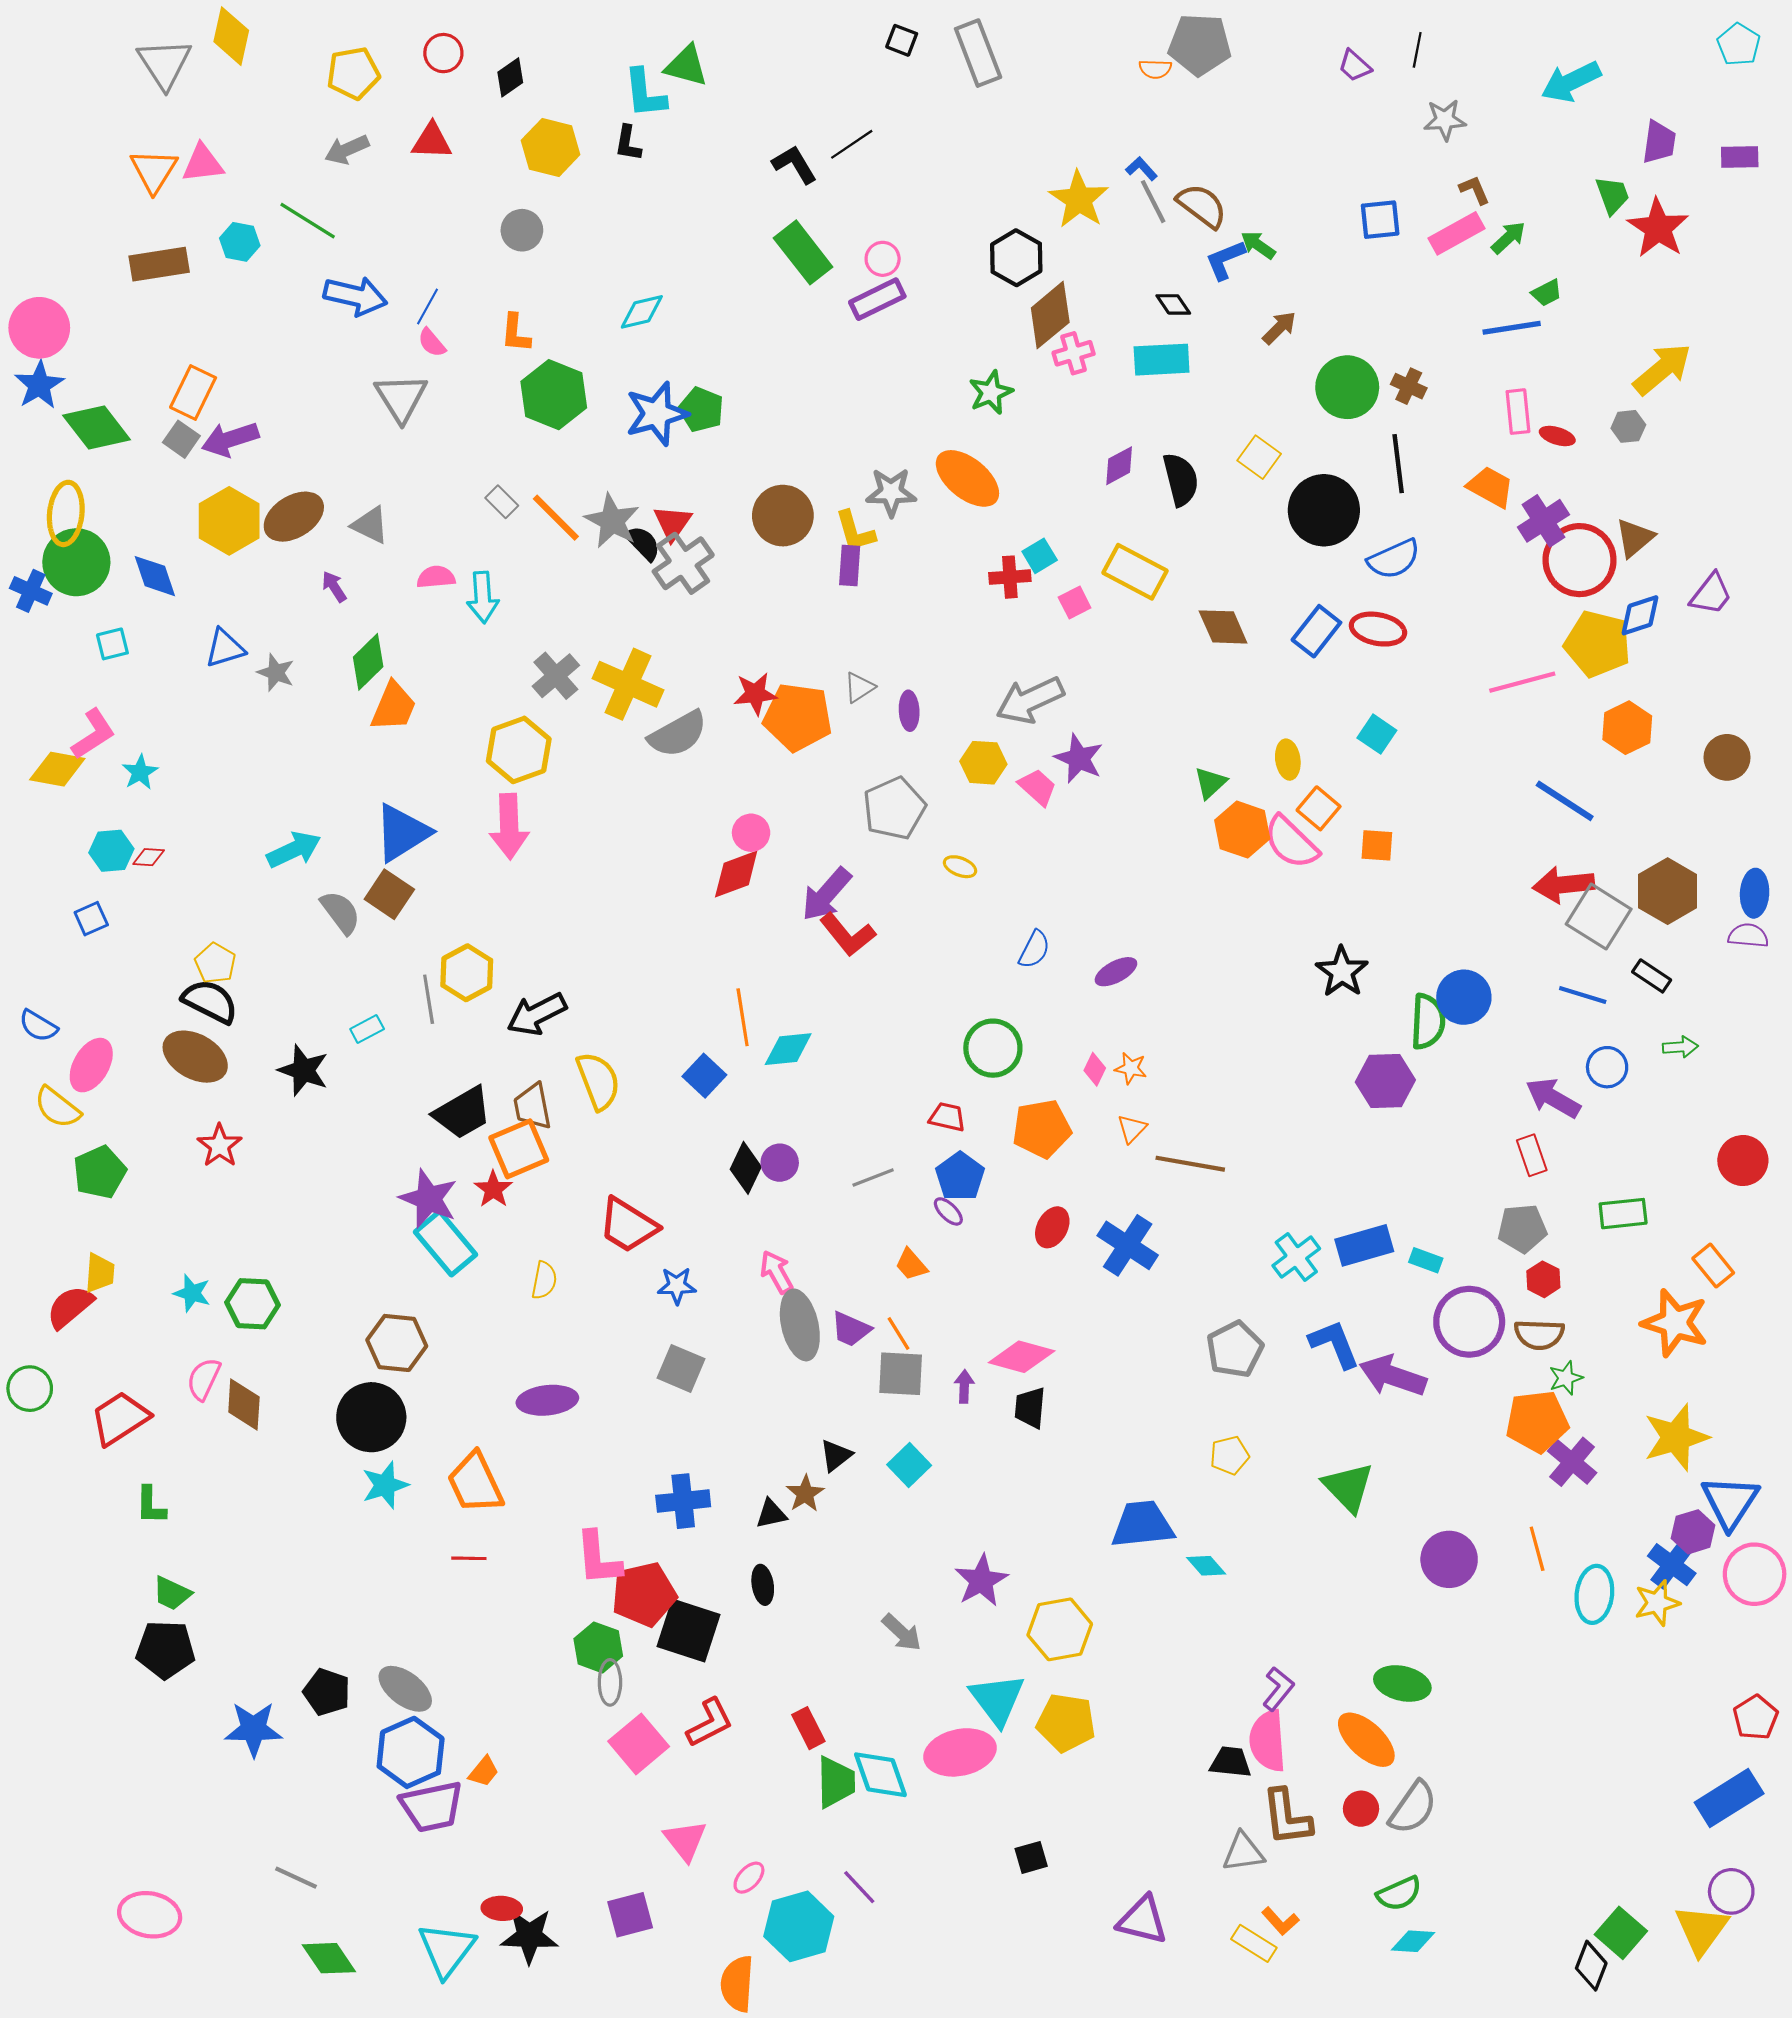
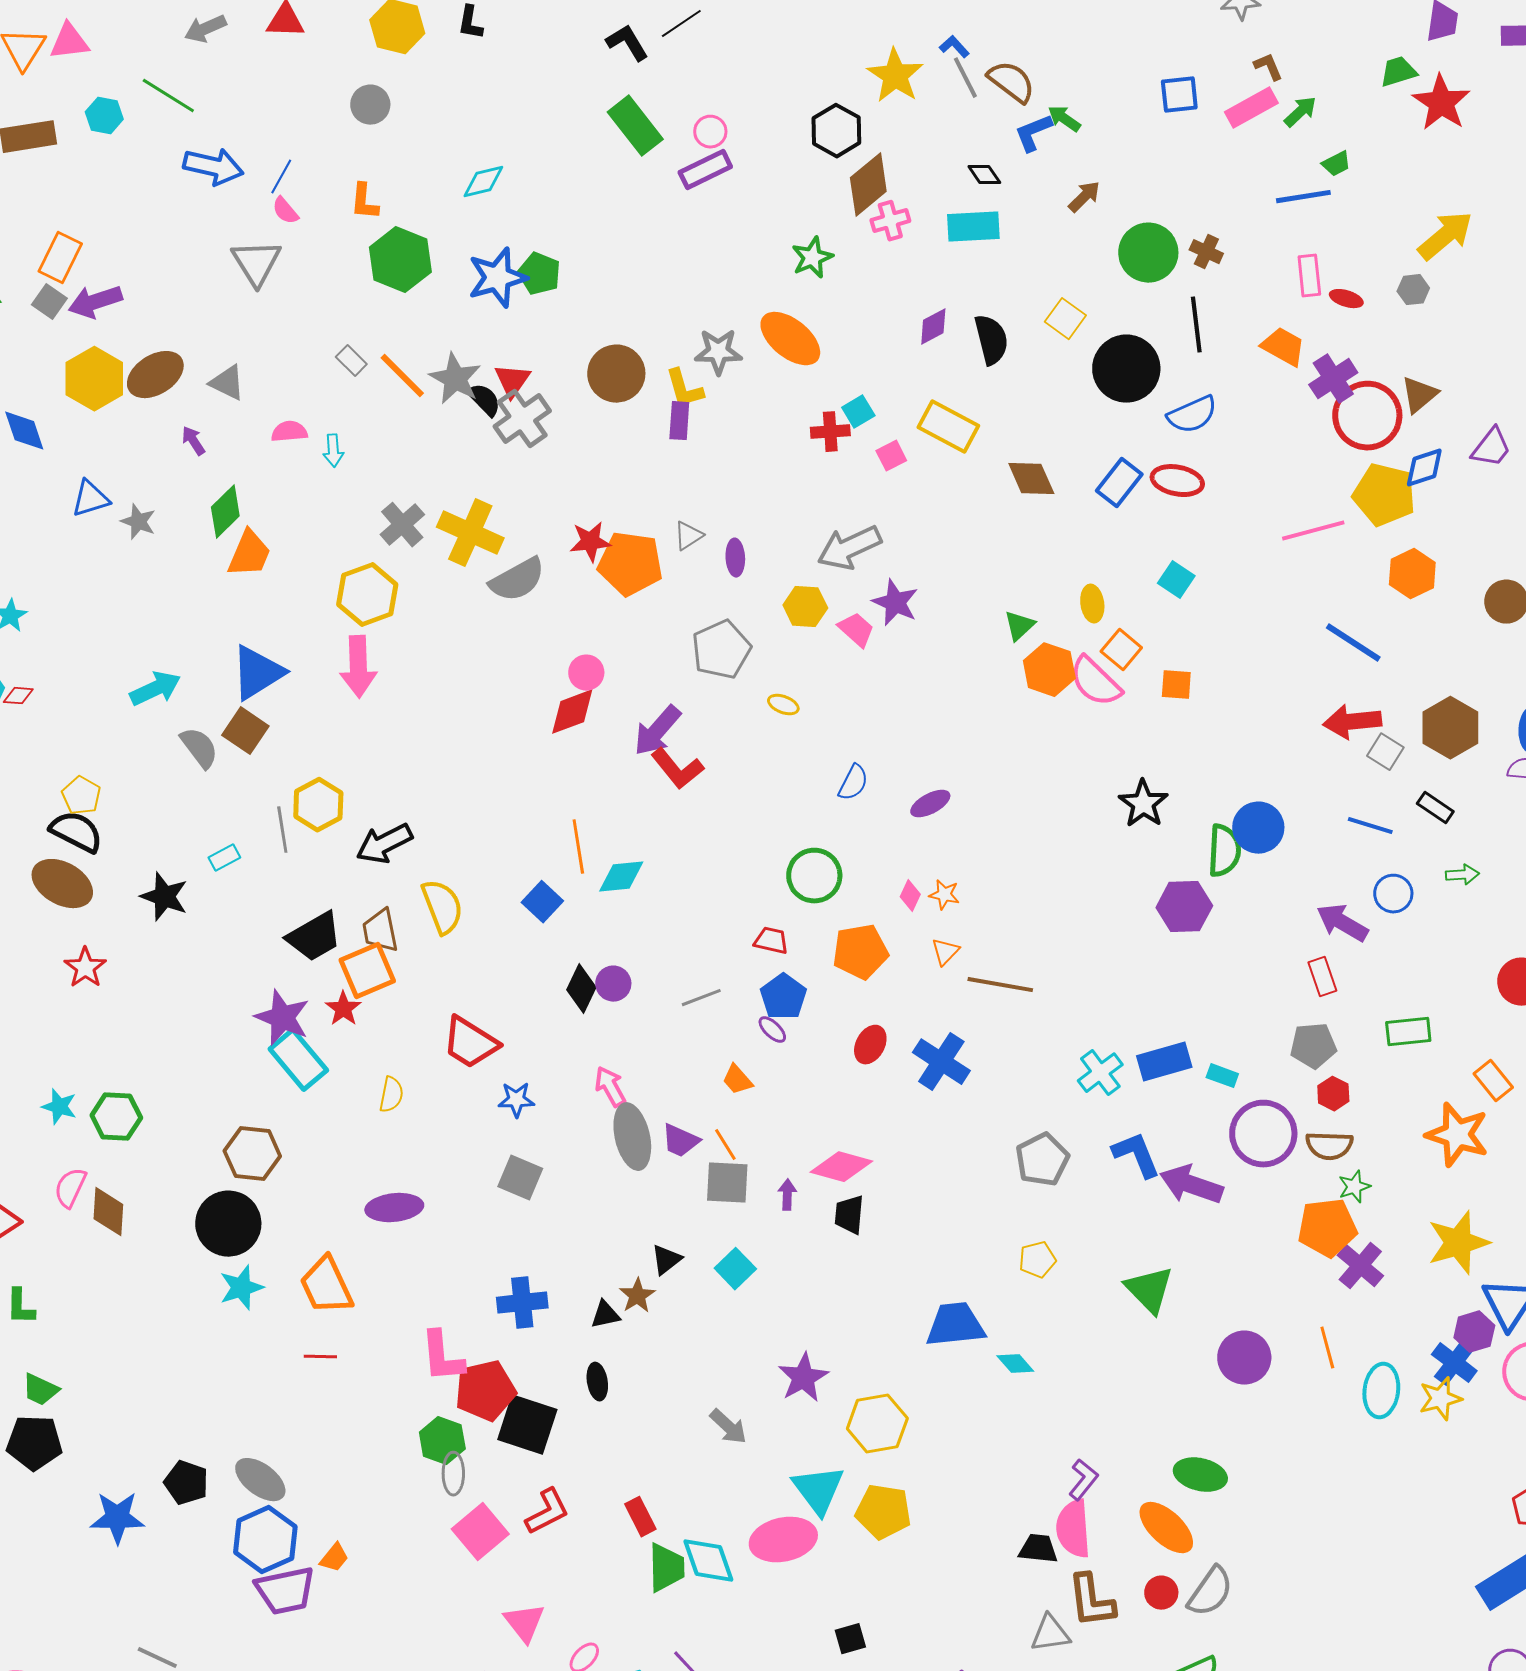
green trapezoid: (1612, 195) -> (1398, 72), turned -87
cyan arrow: (483, 597) -> (333, 451), size x0.7
gray square: (1599, 917) -> (1385, 752), size x0.6

